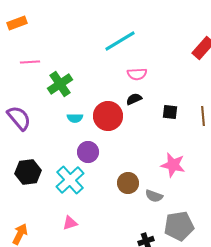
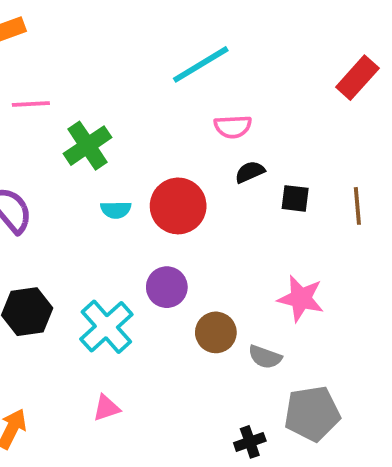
black semicircle: (134, 99) -> (250, 172), moved
purple circle: (88, 152) -> (167, 287), moved

